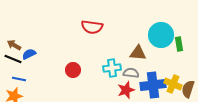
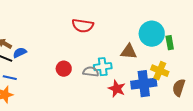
gray semicircle: (131, 73) -> (91, 72), moved
yellow cross: (173, 84) -> (160, 71), moved
red star: (126, 90) -> (117, 89), turned -30

